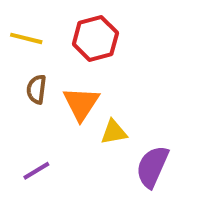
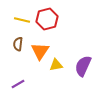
yellow line: (26, 38) -> (22, 20), moved
purple semicircle: (152, 167) -> (83, 66), moved

